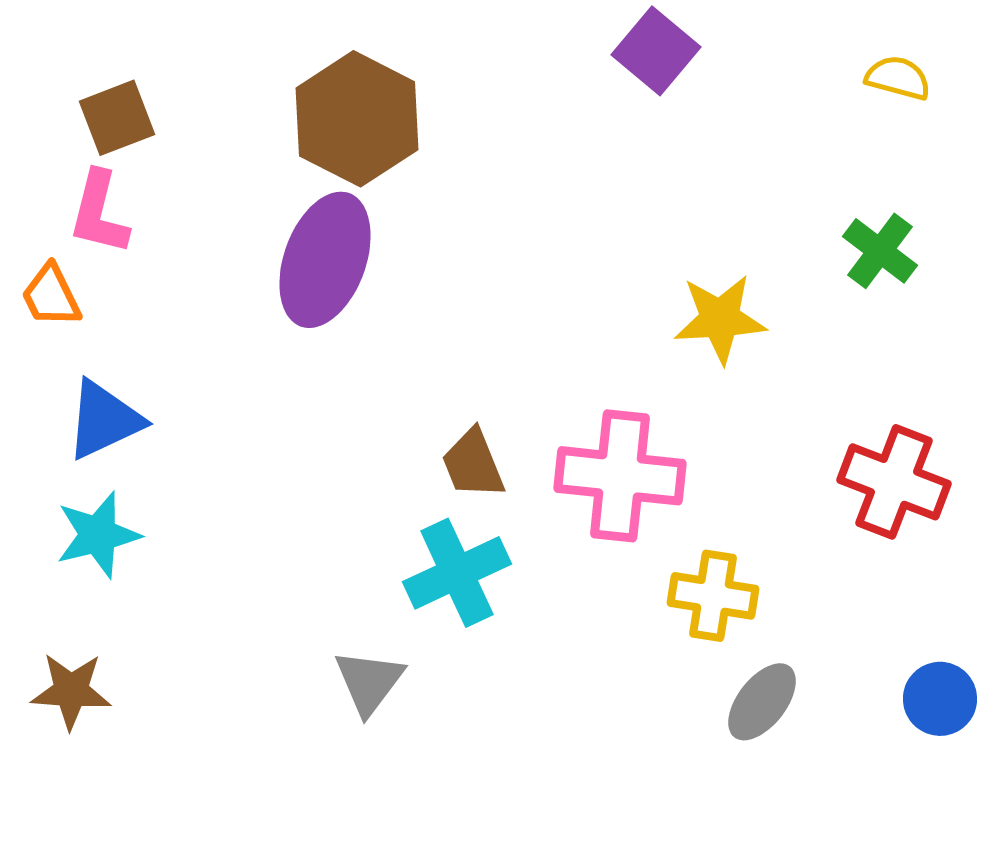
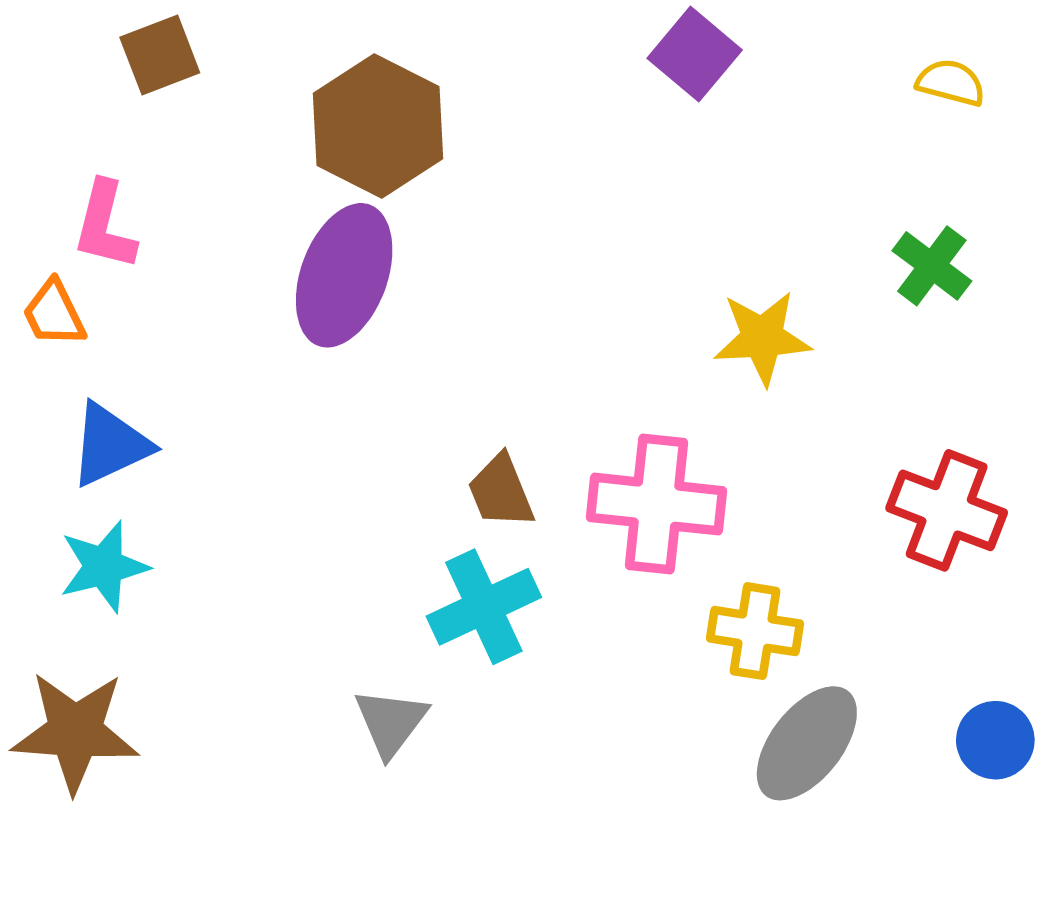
brown square: (117, 118) -> (160, 55), moved
brown star: (71, 691) -> (75, 732), size x1.5
gray ellipse: (762, 702) -> (807, 743), size x1.4

